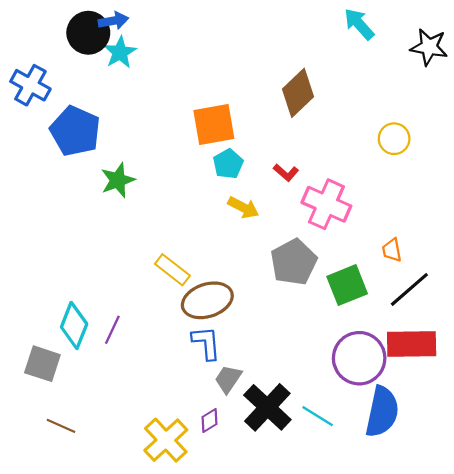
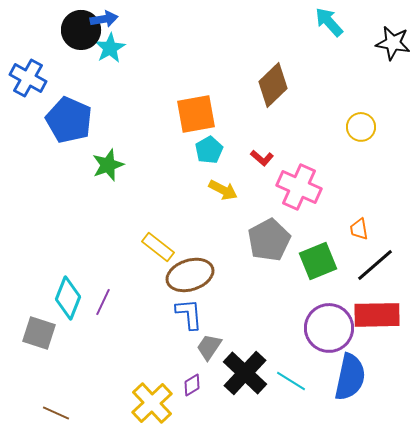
brown line: (61, 426) -> (56, 413), moved

